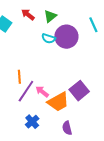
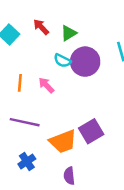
orange line: (19, 77) -> (20, 83), moved
purple line: (26, 91) -> (25, 122), turned 60
pink arrow: (42, 91) -> (46, 85), moved

